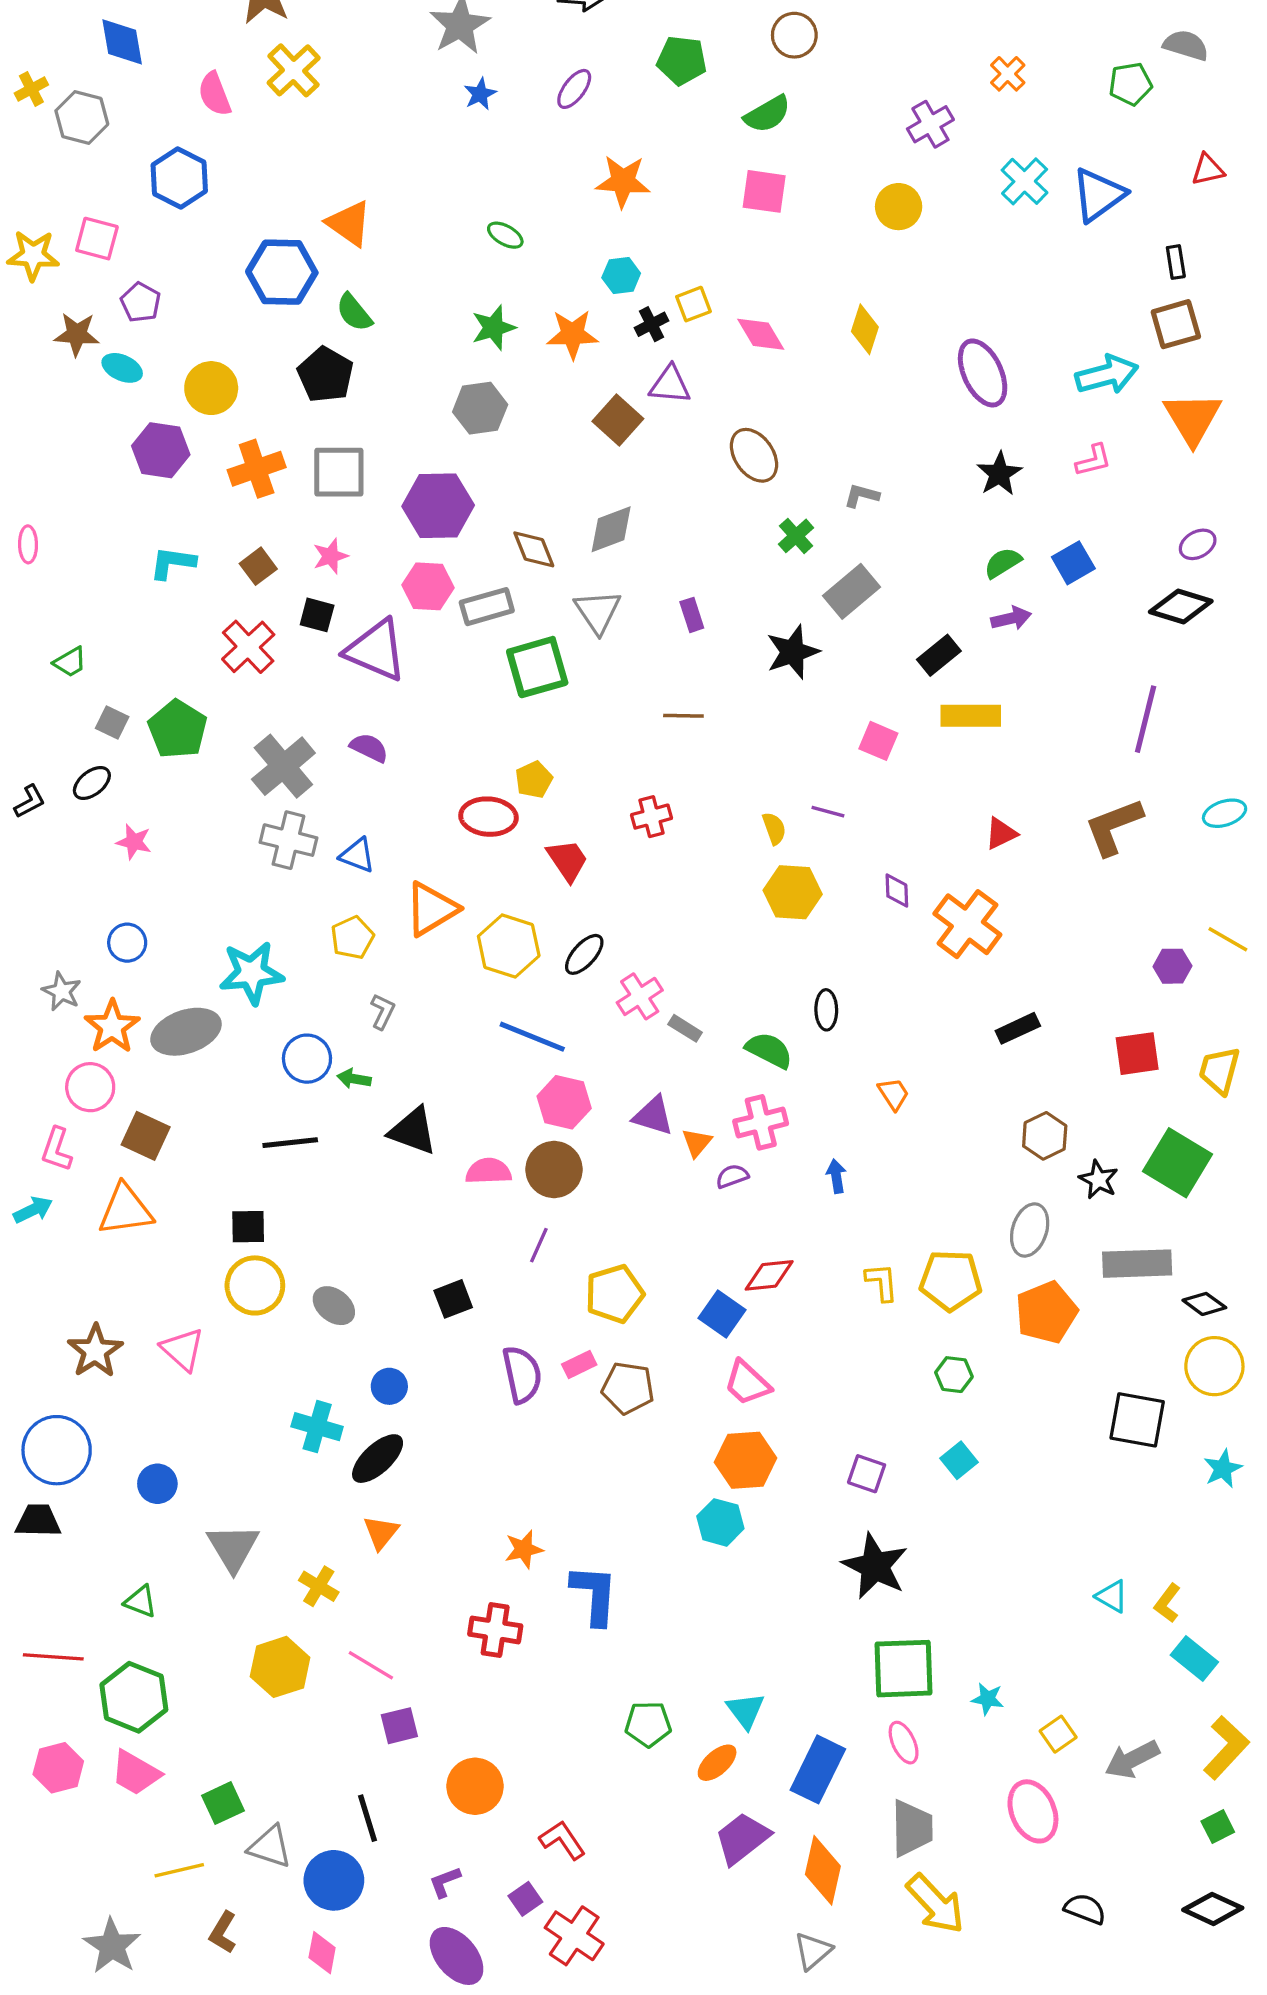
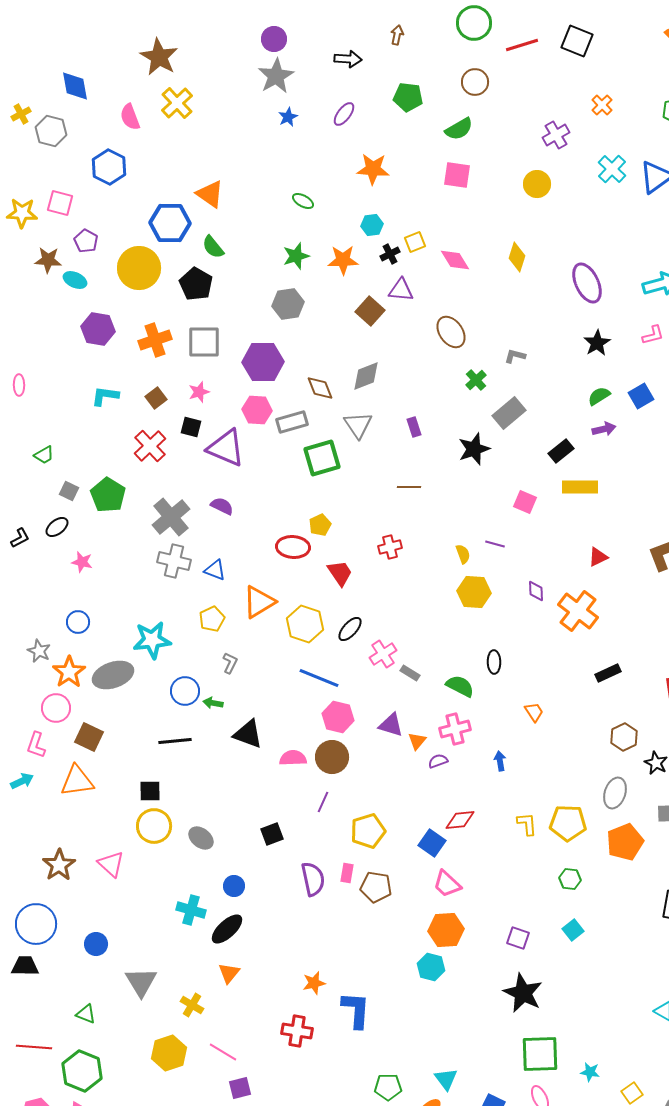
yellow circle: (211, 388) -> (139, 268), moved, size x1.4
pink rectangle: (579, 1364) -> (347, 873), turned -54

